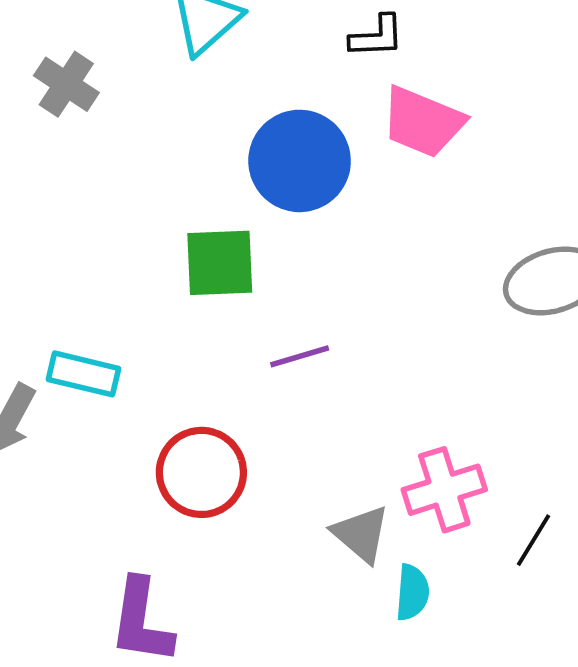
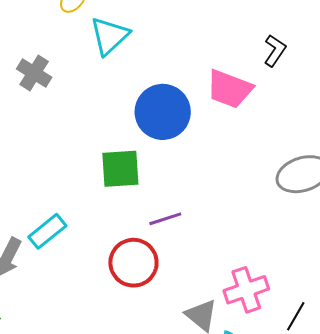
black L-shape: (377, 37) -> (275, 50), moved, turned -52
cyan rectangle: (83, 374) -> (47, 231), turned -51
red circle: (201, 472) -> (133, 263), moved

